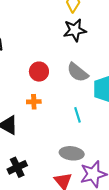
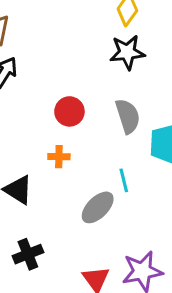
gray semicircle: (78, 72) -> (128, 116), turned -150
gray ellipse: (72, 153) -> (98, 207), moved, turned -55

